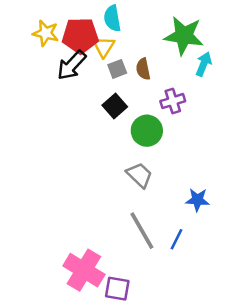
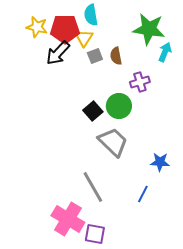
black square: (115, 106) -> (93, 111), moved
gray trapezoid: (139, 175) -> (113, 142), size x1.4
gray line: (142, 231) -> (93, 187), moved

